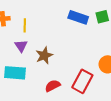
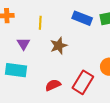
yellow line: (25, 25) -> (40, 23), moved
brown star: (44, 55) -> (59, 46), moved

